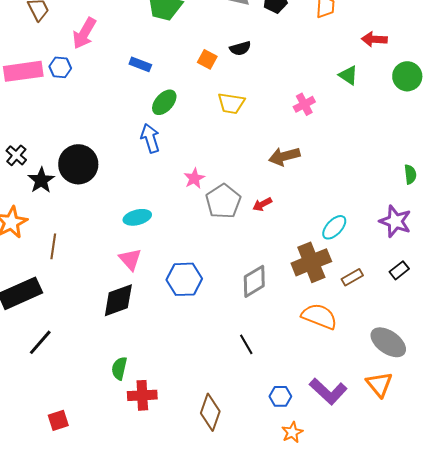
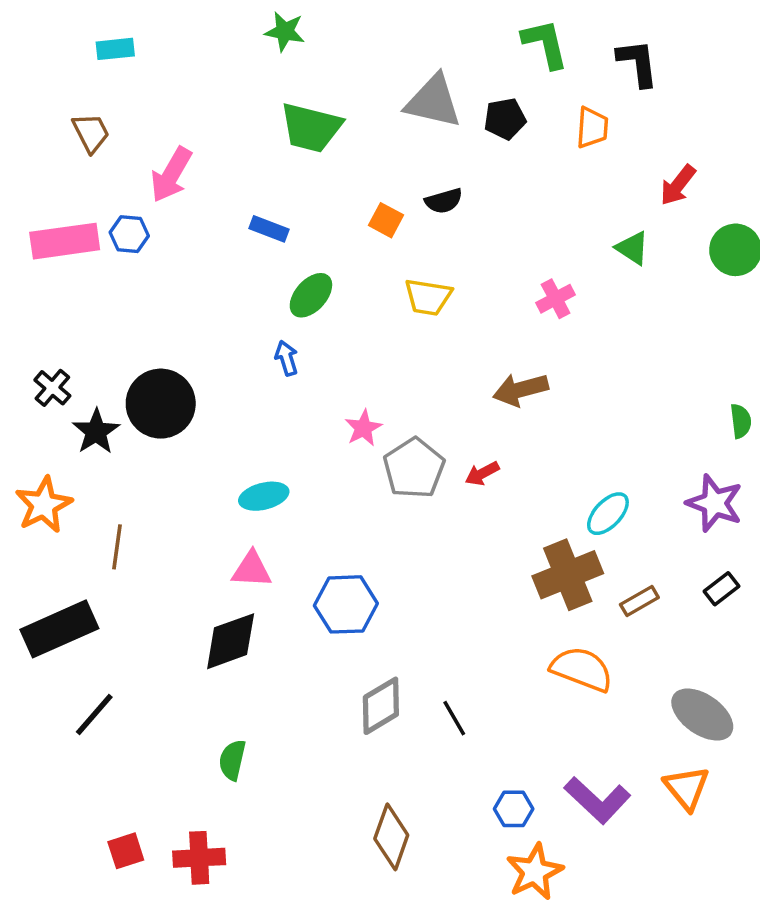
red arrow: (374, 39) -> (678, 185), turned -55
blue arrow: (150, 138) -> (287, 358), size x0.7
pink triangle: (130, 259) -> (252, 570), turned -45
gray diamond: (254, 281) -> (381, 706), moved
red cross: (142, 395) -> (199, 858), moved
orange star: (292, 432) -> (535, 872), size x1.5

